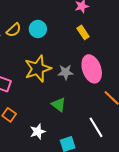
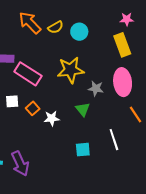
yellow rectangle: (83, 32) -> (122, 45), size x1.6
gray star: (66, 72) -> (96, 89), moved
white star: (38, 132) -> (52, 118), moved

